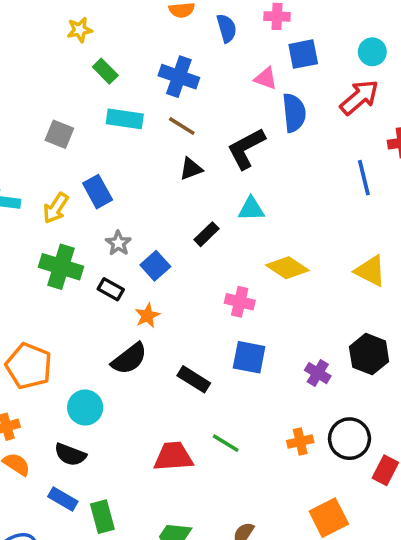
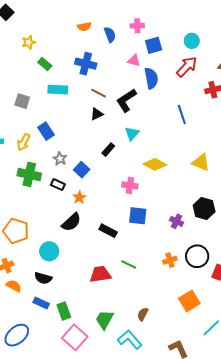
brown line: (182, 126) -> (99, 93), moved
blue line: (364, 178) -> (182, 115), moved
cyan triangle: (251, 209) -> (132, 134), turned -42

